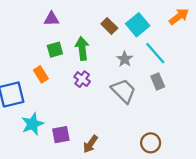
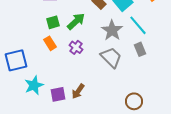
green arrow: (82, 48) -> (76, 21), turned 54
gray star: (125, 59) -> (112, 30), size x1.5
orange rectangle: (41, 74) -> (50, 43), moved
brown arrow: (90, 144) -> (78, 91), moved

